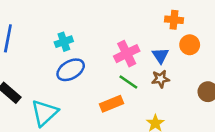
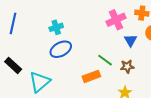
pink cross: (127, 54) -> (116, 20), moved
brown star: (161, 79) -> (127, 67), moved

